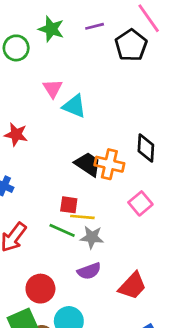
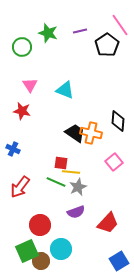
pink triangle: (53, 89) -> (30, 85), moved
gray star: (92, 237) -> (78, 187), turned -30

